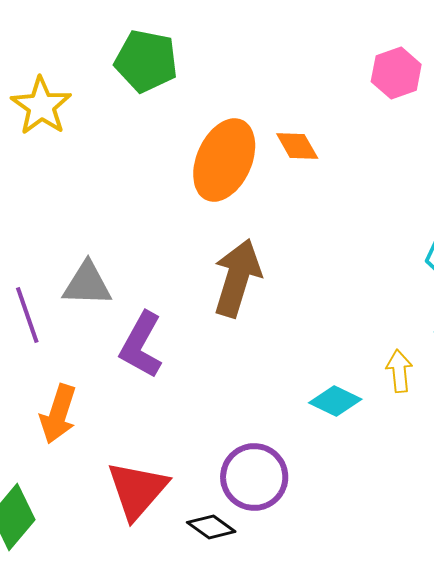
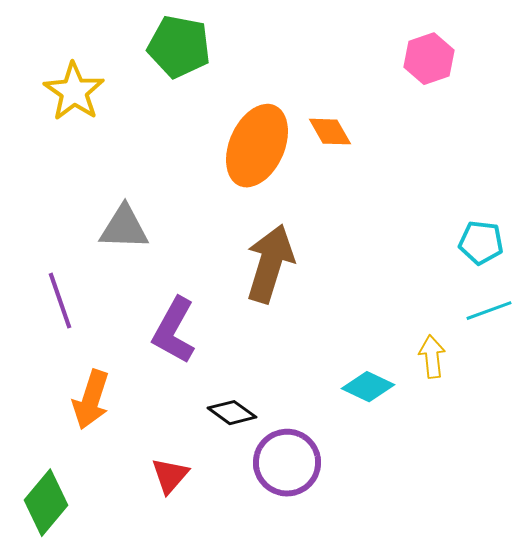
gray triangle: (87, 284) -> (124, 228), moved
red triangle: (137, 490) -> (170, 476), size x0.6
black diamond: (211, 527) -> (232, 413), moved

